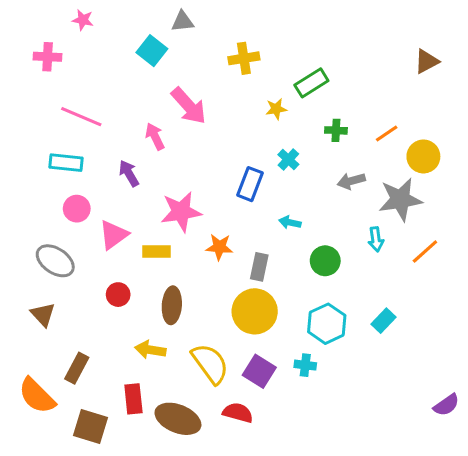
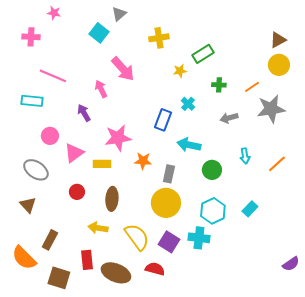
gray triangle: (183, 21) -> (119, 14), turned -35
yellow circle: (423, 156) -> (279, 65), moved
cyan rectangle: (66, 163) -> (32, 101), moved
gray star: (400, 199) -> (271, 109), moved
cyan arrow: (290, 222) -> (189, 145), size x1.6
cyan cross: (305, 365) -> (199, 238), size x1.5

